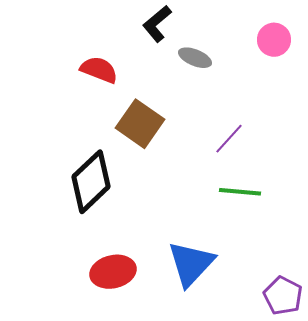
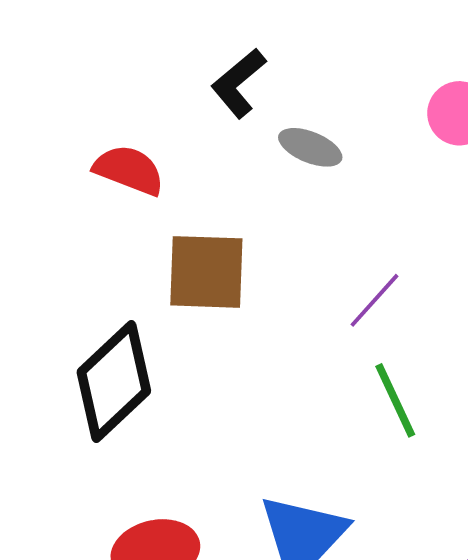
brown square: (140, 124) -> (206, 272), turned -33
green line: (240, 192) -> (395, 400), turned 60

